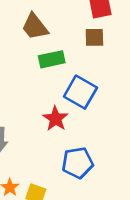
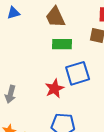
blue square: (80, 92) -> (78, 73), turned 30

